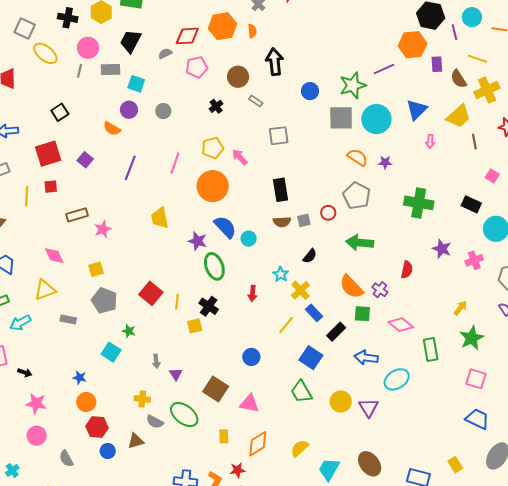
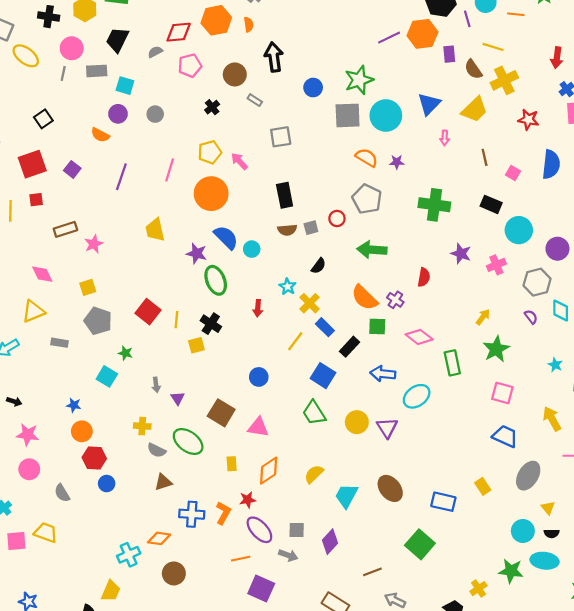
purple line: (384, 69) -> (389, 38), moved
brown line: (474, 142) -> (485, 157), moved
brown triangle: (136, 441) -> (163, 482), moved

